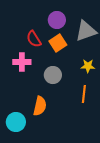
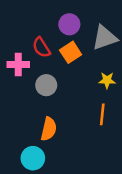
pink cross: (22, 62) -> (18, 64), moved
gray circle: (53, 75) -> (46, 85), moved
cyan circle: (16, 122) -> (33, 158), moved

